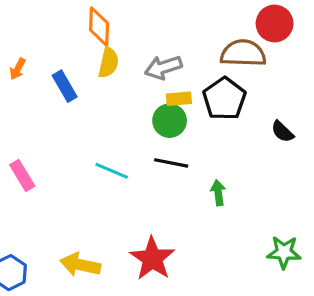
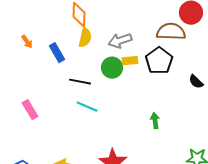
orange arrow: (18, 69) -> (27, 42), turned -64
green circle: (170, 121) -> (112, 68), moved
black line: (171, 163) -> (80, 82), moved

